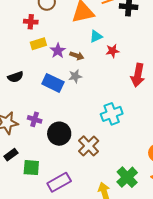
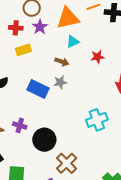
cyan triangle: (96, 36) -> (73, 42), moved
purple star: (58, 51) -> (40, 27), moved
brown cross: (89, 146) -> (67, 163), moved

